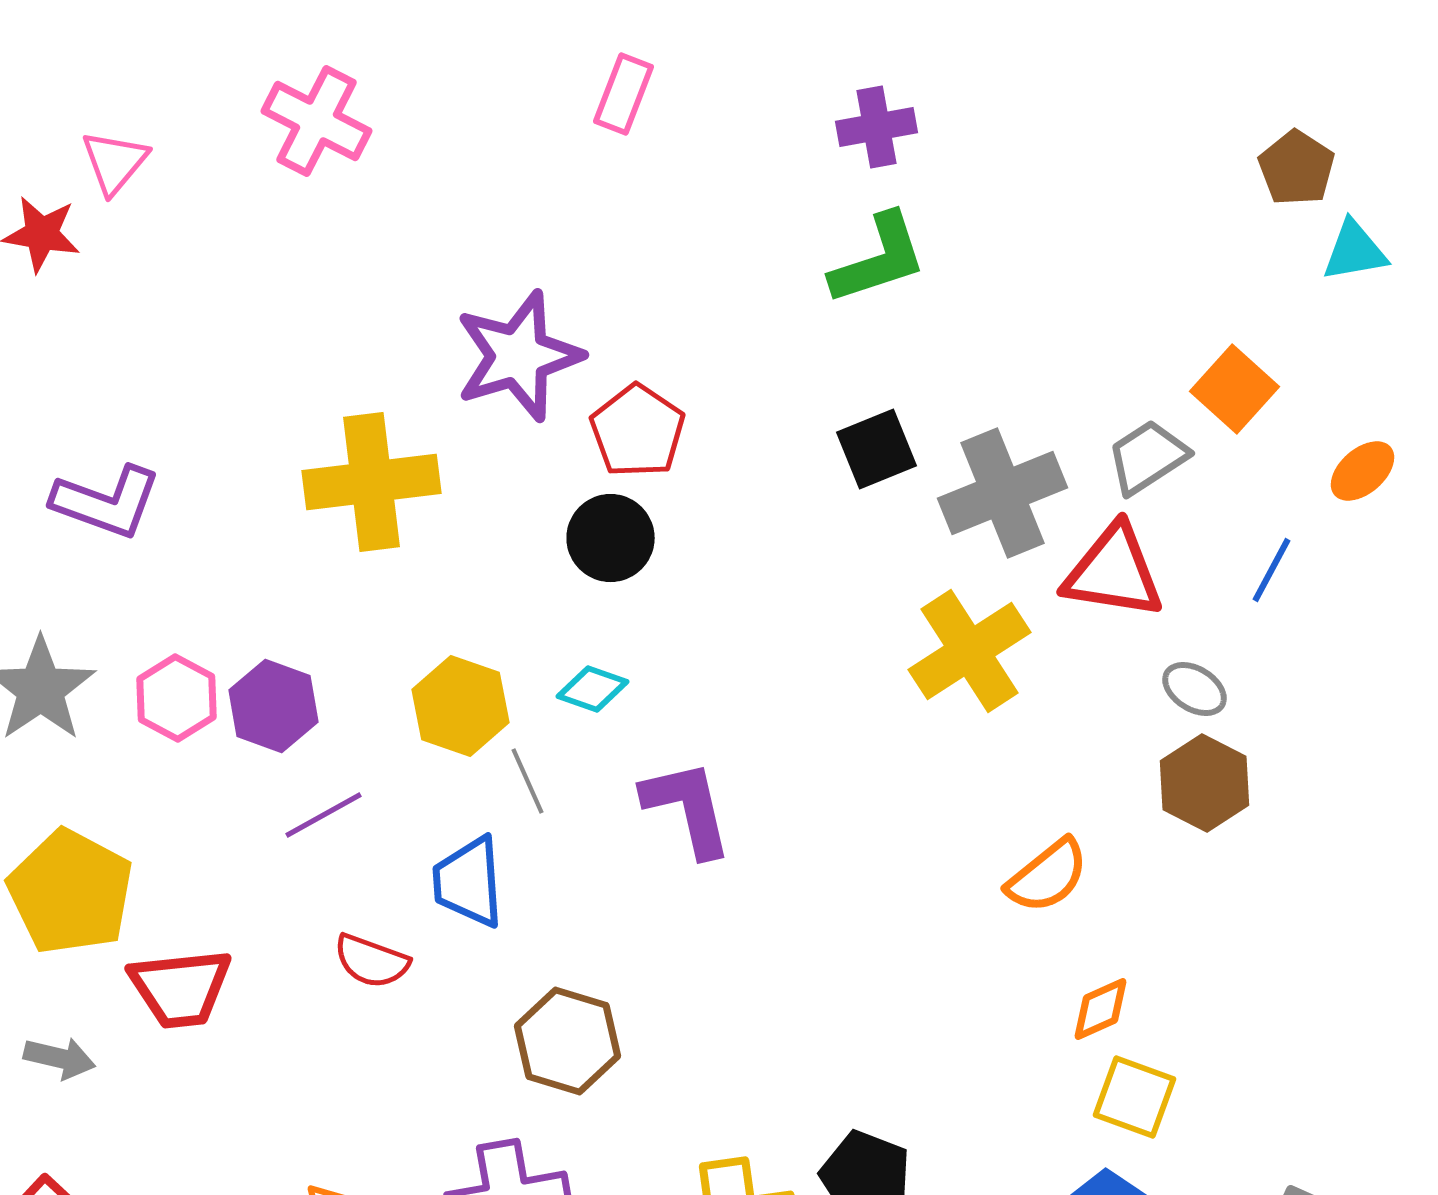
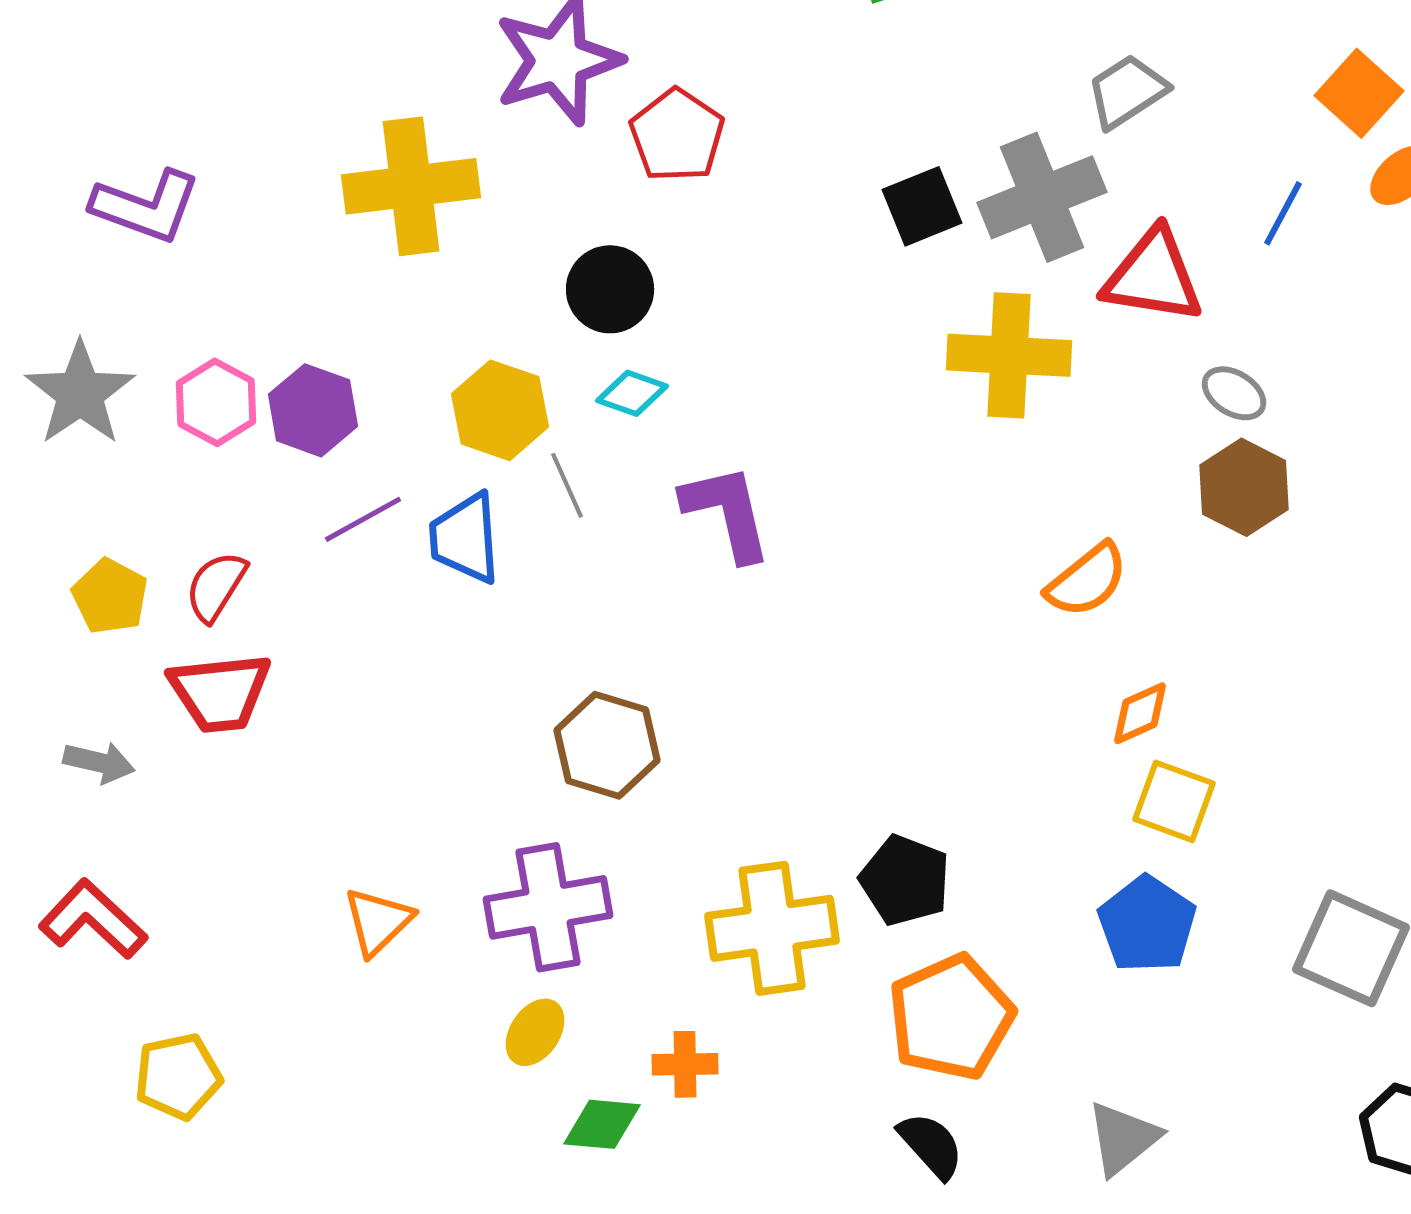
orange square: (1234, 389) -> (1359, 93), moved
black square: (876, 449) -> (922, 206), moved
gray trapezoid: (1148, 457) -> (1127, 91), moved
black circle: (610, 538) -> (610, 289), moved
blue line: (1272, 570) -> (1283, 213), moved
yellow cross: (970, 651) -> (1009, 355), turned 36
blue trapezoid: (468, 882) -> (465, 538), moved
yellow pentagon: (70, 892) -> (110, 596), size x0.6
red semicircle: (372, 961) -> (216, 586), moved, turned 102

